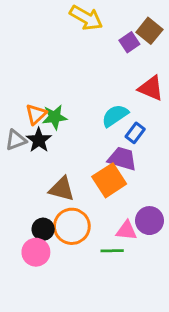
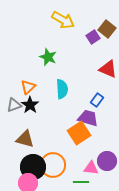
cyan semicircle: (115, 116) -> (62, 89), moved, turned 120
green star: (55, 117) -> (48, 57), moved, turned 30
brown triangle: (62, 189) -> (25, 139), moved
black circle: (43, 229) -> (33, 167), size x1.6

